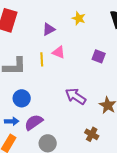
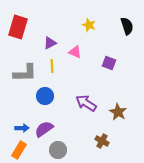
purple triangle: (49, 29) -> (50, 43), moved
pink triangle: (59, 52) -> (75, 52), moved
blue circle: (22, 98) -> (45, 96), moved

